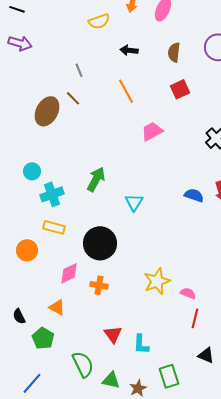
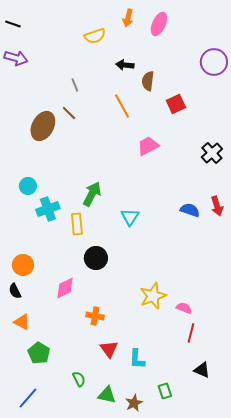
brown semicircle: (174, 52) -> (148, 81), moved
yellow rectangle: (54, 227) -> (77, 224), moved, turned 70
black circle: (100, 243) -> (96, 258), size x0.7
orange cross: (99, 285) -> (95, 316), moved
orange triangle: (57, 307) -> (22, 322), moved
black semicircle: (19, 316) -> (15, 291), moved
green semicircle: (83, 364) -> (79, 379), size x0.6
green rectangle: (169, 376) -> (165, 391), size x0.7

